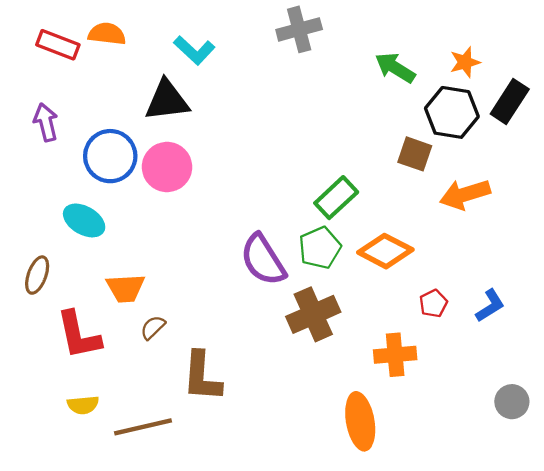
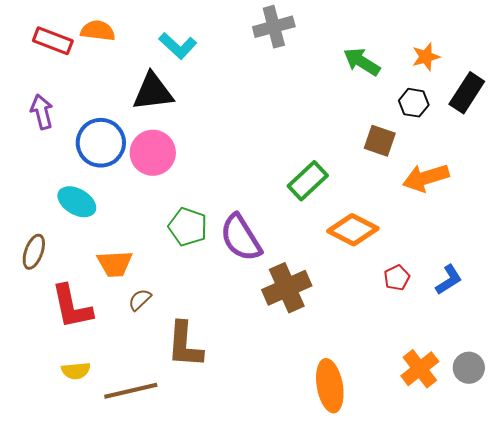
black hexagon: (452, 112) -> (414, 103), size x0.6
green pentagon: (320, 248) -> (188, 227), moved, turned -30
orange cross: (395, 355) -> (420, 369), moved, turned -33

